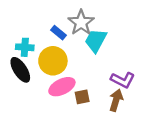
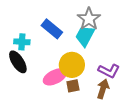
gray star: (81, 23) -> (89, 19), moved
blue rectangle: (59, 33) -> (52, 29), size x1.5
yellow circle: (53, 61) -> (72, 65), moved

